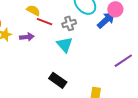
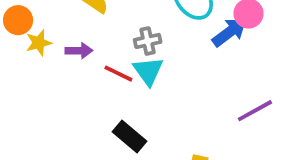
red line: (44, 22) -> (118, 74), moved
gray cross: (69, 23) -> (148, 41), moved

